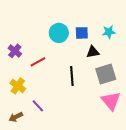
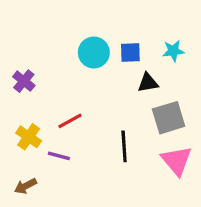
red line: (38, 62) -> (70, 121), moved
black line: (72, 76) -> (124, 146), moved
purple line: (38, 106) -> (59, 156), moved, turned -32

